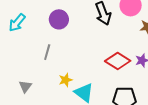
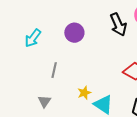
gray line: (47, 52) -> (54, 70), moved

